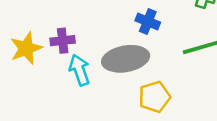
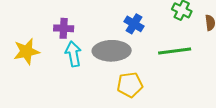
yellow star: (26, 48) -> (26, 51), moved

